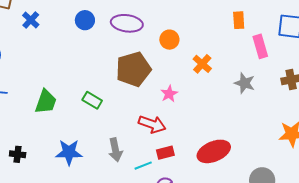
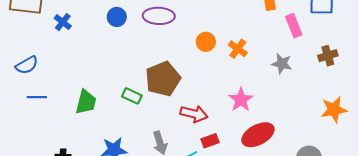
orange circle: (169, 40) -> (206, 42), moved
brown pentagon: (133, 69) -> (163, 79), moved
pink star: (169, 94) -> (241, 100), moved, size x1.4

